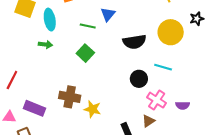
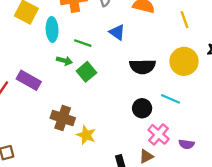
blue triangle: (108, 14) -> (117, 32), turned -42
green line: (88, 26) -> (83, 43), moved
green arrow: (45, 44) -> (64, 61), moved
purple rectangle: (34, 108) -> (29, 80), moved

